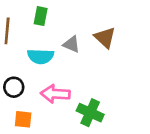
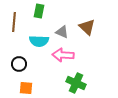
pink arrow: (55, 94) -> (63, 55), moved

